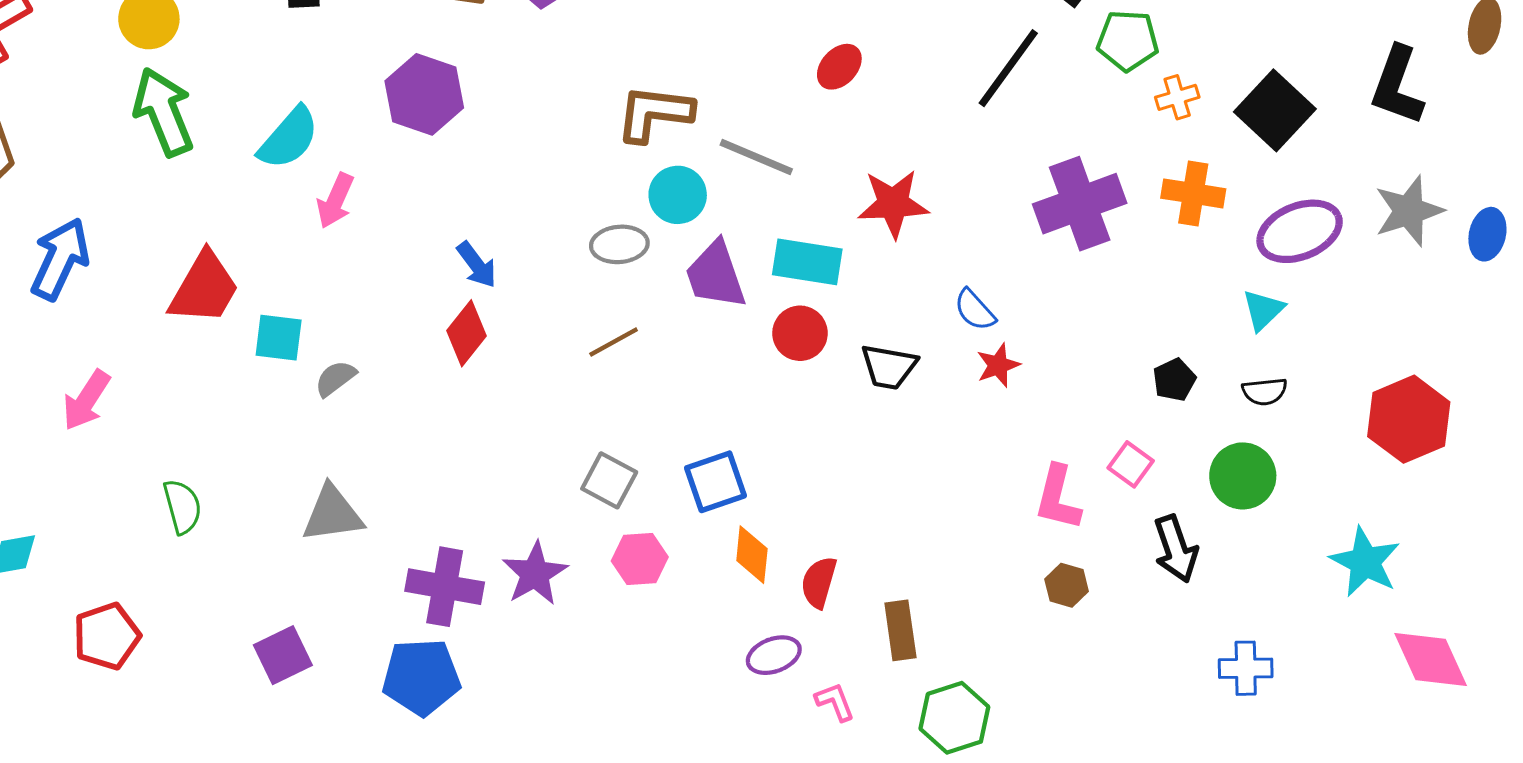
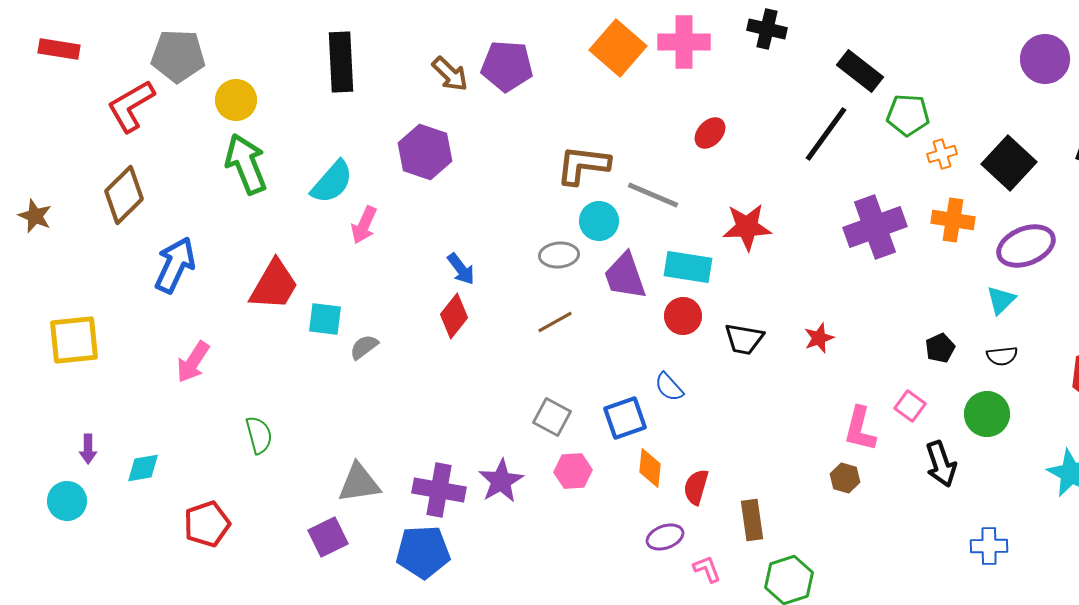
blue semicircle: (975, 310) -> (669, 387), moved
gray triangle: (332, 514) -> (359, 483), moved
brown hexagon: (1067, 585) -> (845, 478), moved

